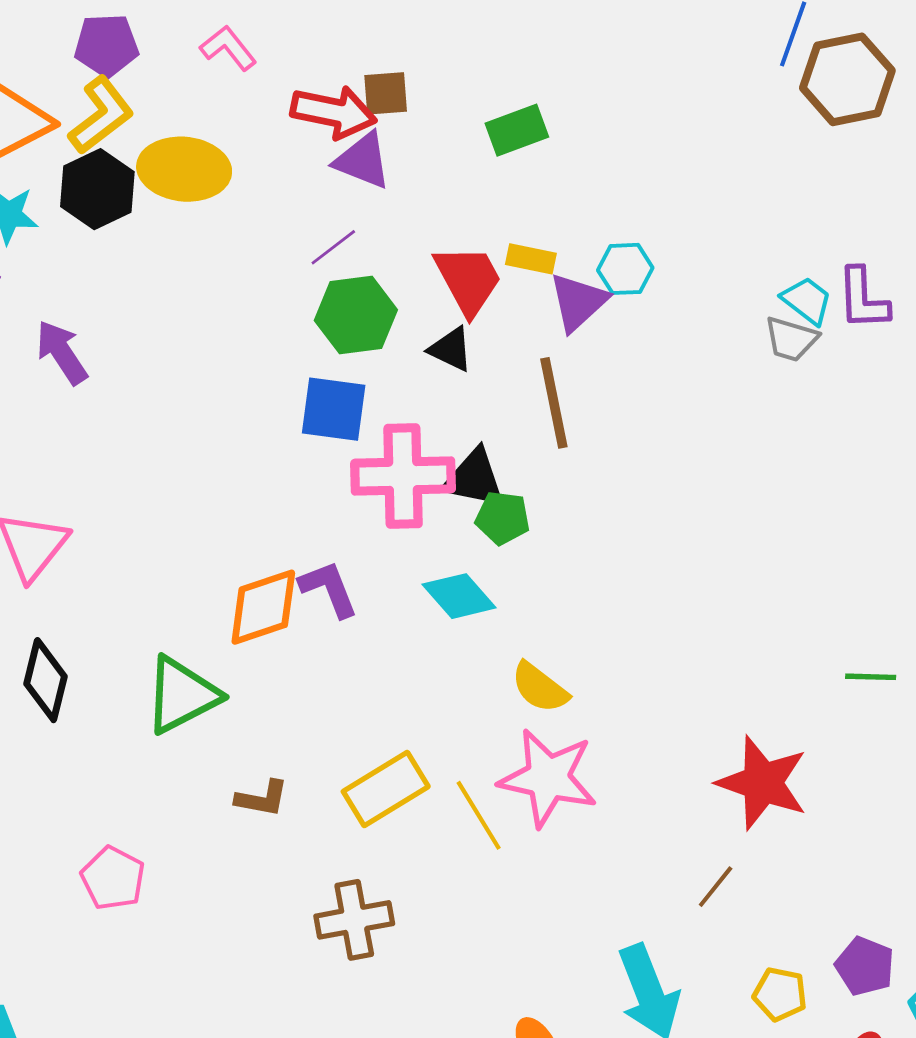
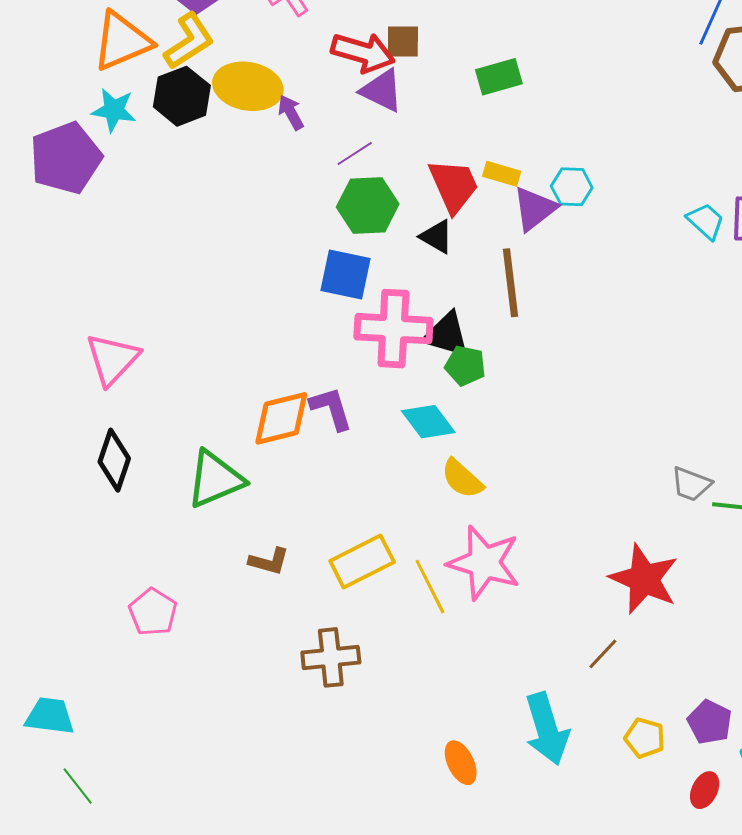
gray trapezoid: (791, 339) -> (691, 484), moved
purple arrow: (62, 352) -> (291, 112), moved, size x0.7
yellow semicircle: (540, 688) -> (462, 479), moved

